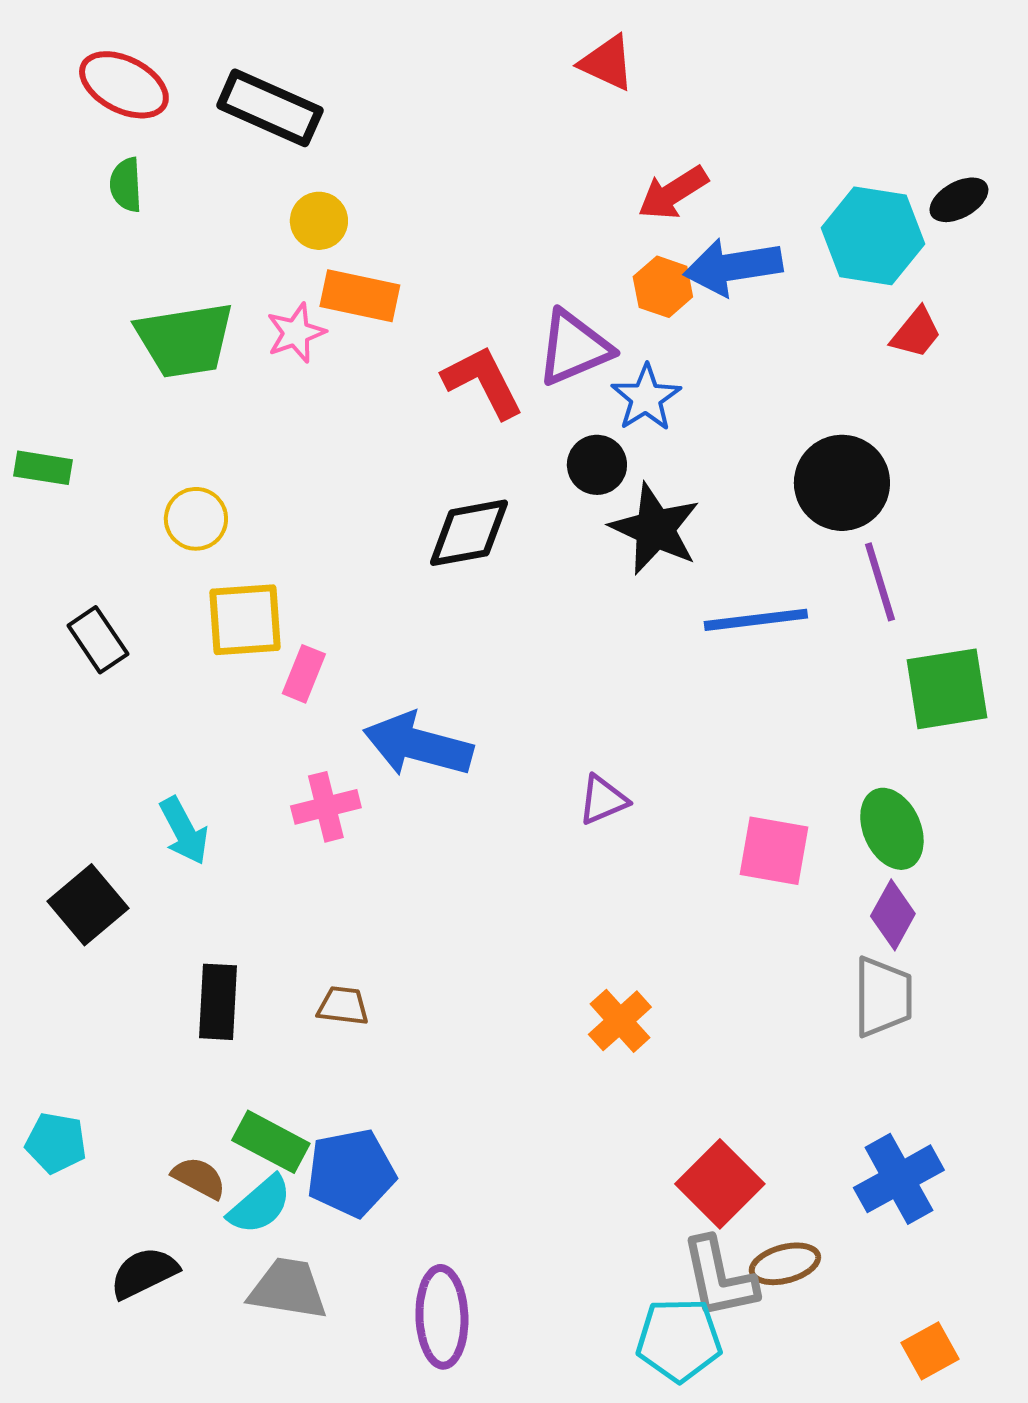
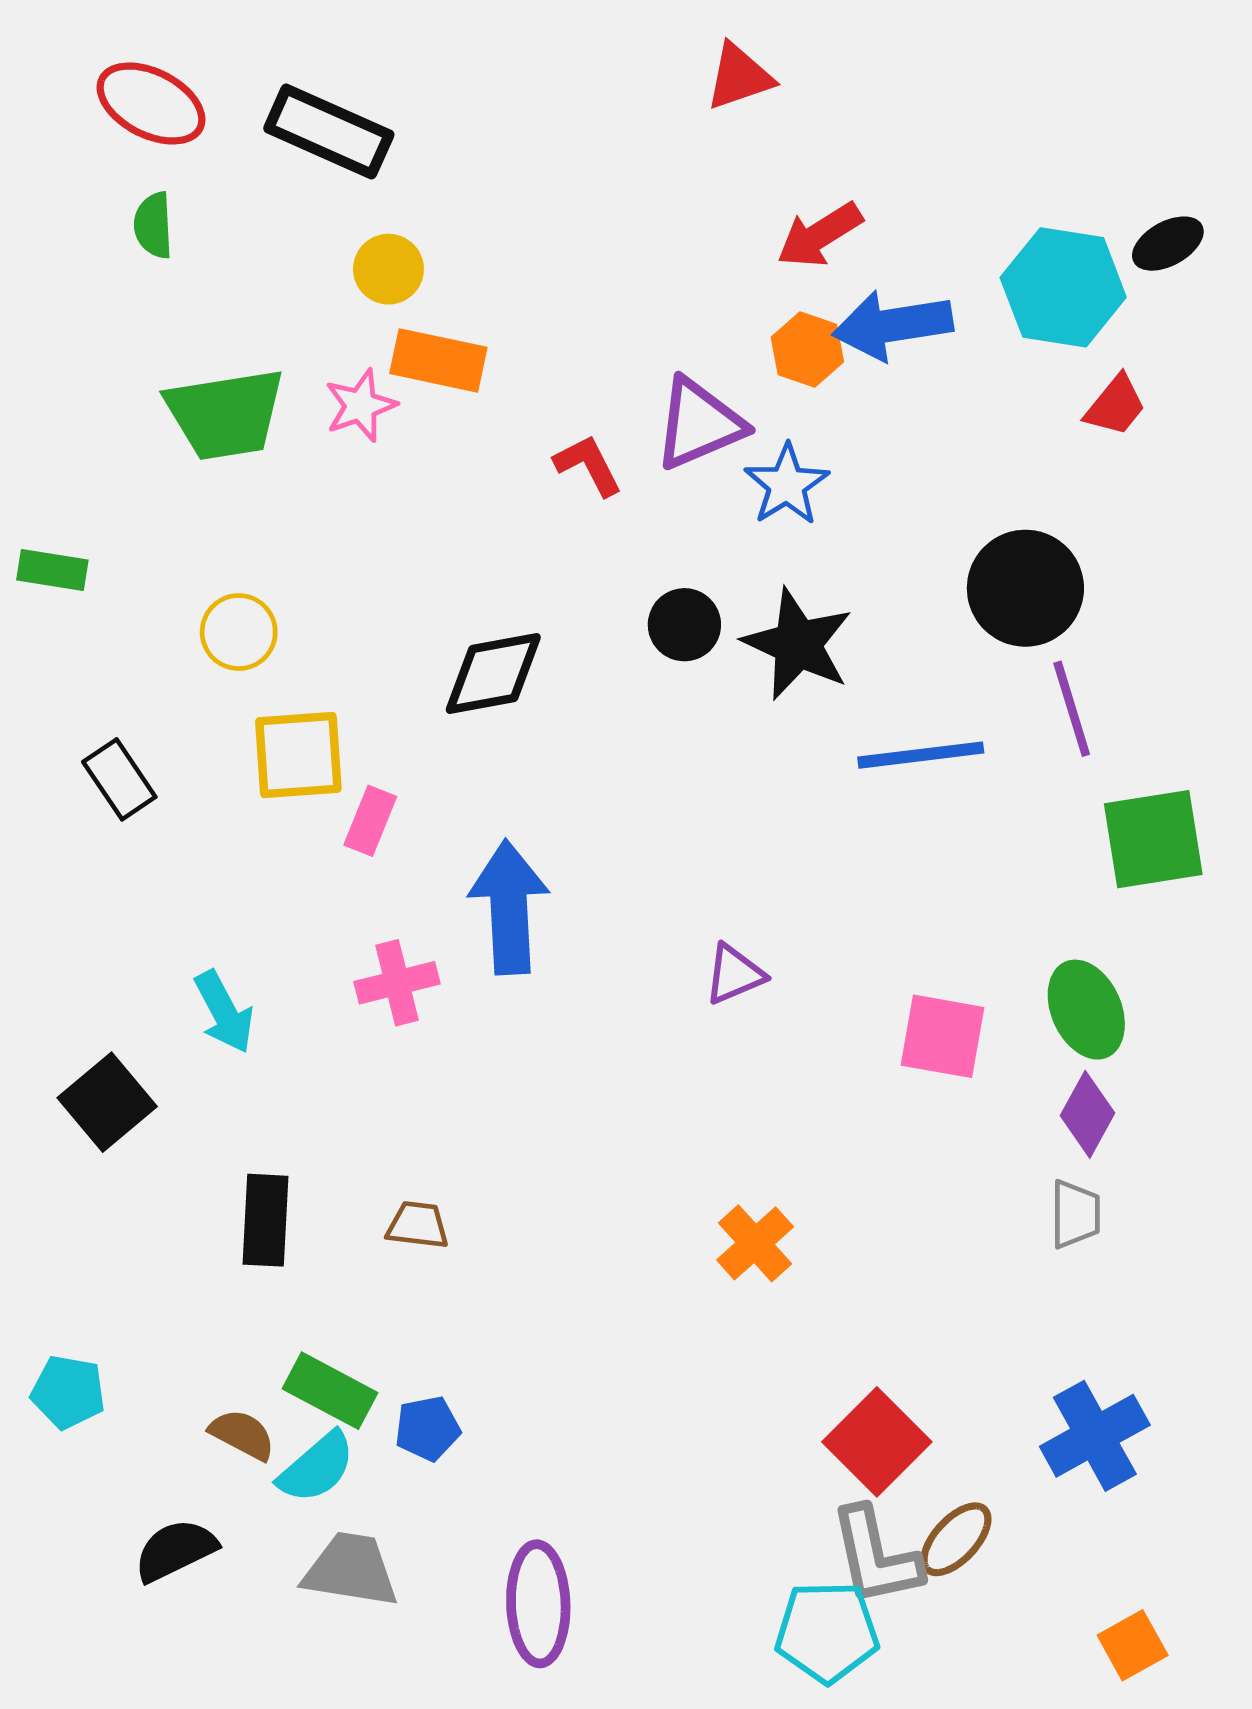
red triangle: (607, 63) -> (739, 77), turned -44
red L-shape: (483, 382) -> (588, 465), size x0.7
black circle: (597, 465) -> (684, 625), moved
black diamond: (469, 533) -> (493, 673), moved
blue arrow: (418, 745) -> (509, 907), turned 72
gray trapezoid: (883, 997) -> (1075, 1214), size x0.7
blue pentagon: (351, 1173) -> (427, 1428), size x0.6
brown ellipse: (785, 1264) -> (956, 1539), turned -32

